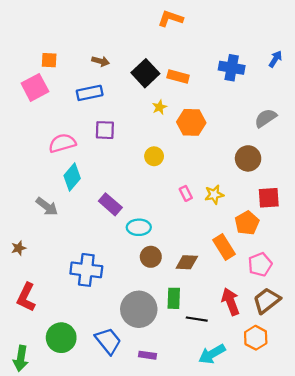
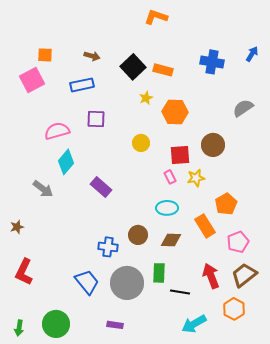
brown circle: (248, 158) -> (213, 145), moved
red square: (269, 198) -> (180, 155), moved
cyan ellipse: (139, 227) -> (167, 208), moved
blue cross: (86, 270) -> (108, 247), moved, size x0.7
green circle: (61, 338) -> (56, 324), moved
blue trapezoid: (108, 341) -> (87, 282), moved
purple rectangle: (148, 355) -> (115, 325), moved
green arrow: (21, 358) -> (19, 328), size x0.7

